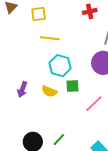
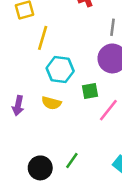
yellow line: (50, 38) -> (43, 38), turned -72
green square: (72, 86) -> (90, 91), moved

